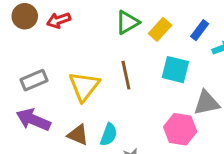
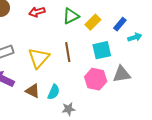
red arrow: (59, 20) -> (37, 12), moved
cyan square: (175, 70) -> (102, 50), turned -30
pink hexagon: (180, 129) -> (96, 79), moved

